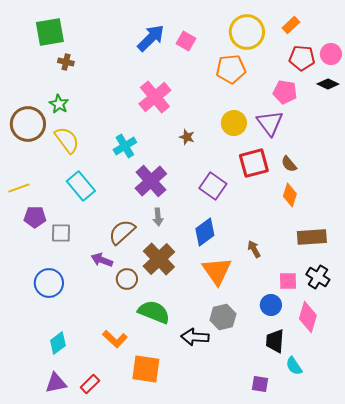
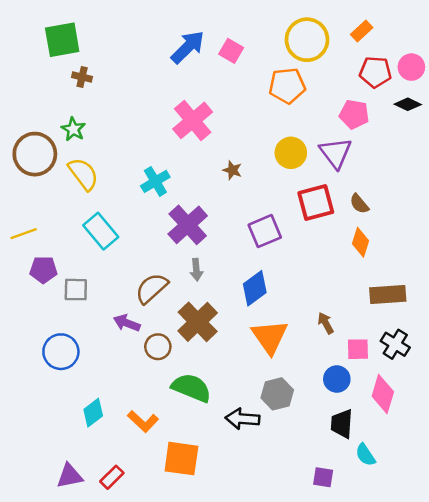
purple square: (213, 186) -> (265, 231), turned 32
brown arrow: (254, 249) -> (326, 323), moved
cyan diamond: (58, 343) -> (93, 413), moved

